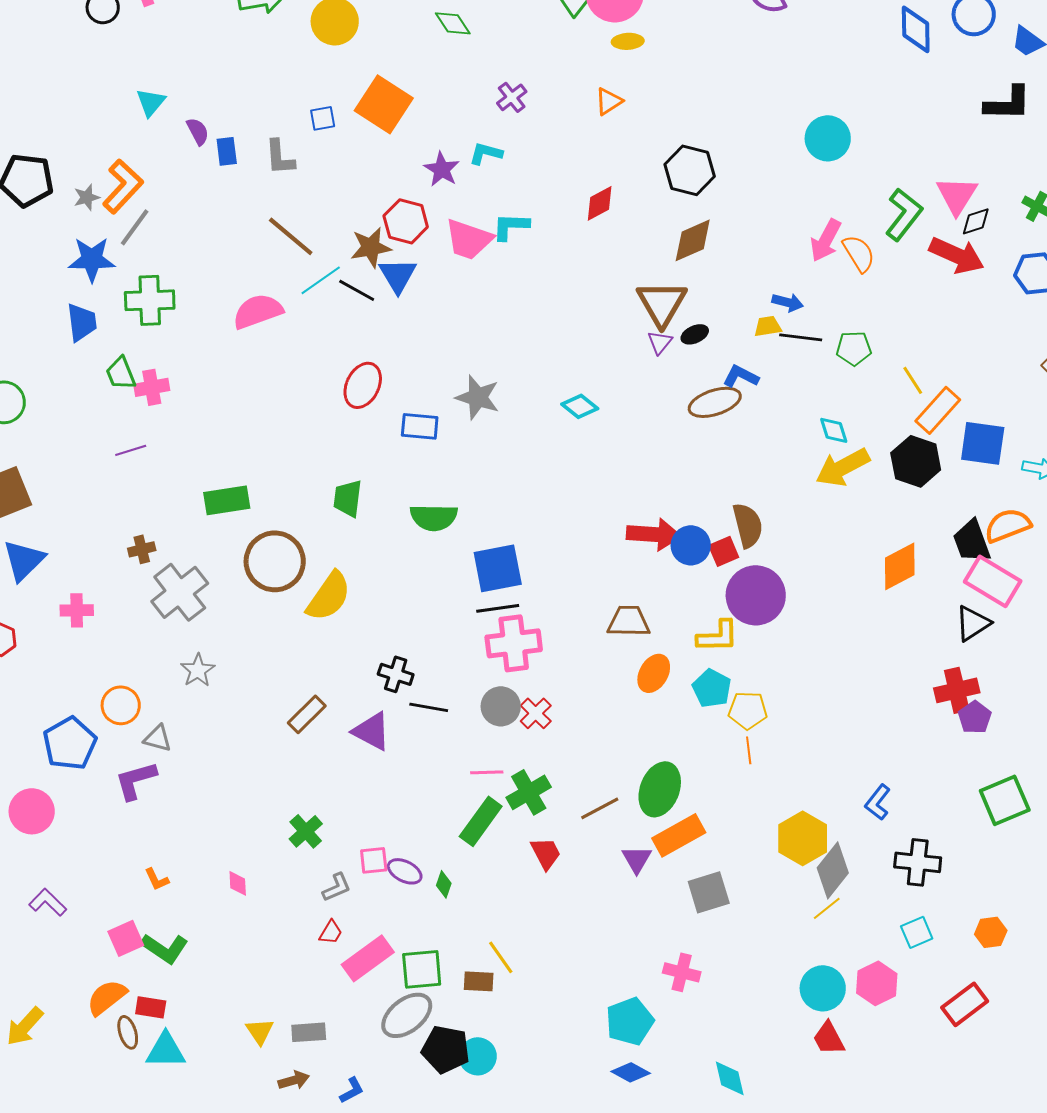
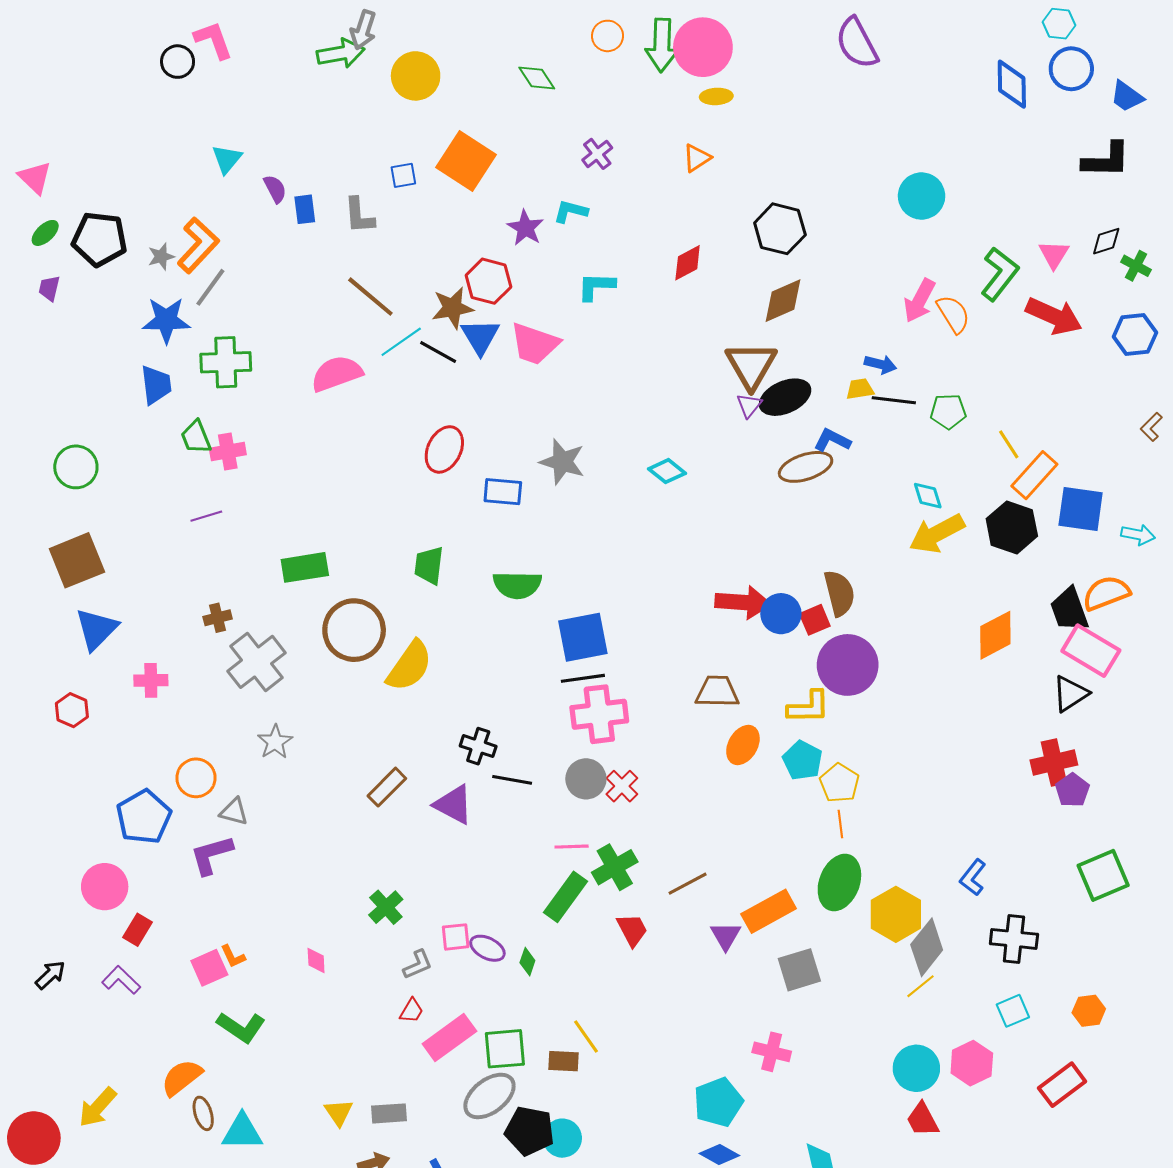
pink triangle: (957, 195) -> (1054, 254), size x0.7
black diamond: (976, 221) -> (1106, 241), moved
pink trapezoid: (469, 239) -> (535, 344), moved
black ellipse: (695, 334) -> (785, 397), size x1.8
yellow pentagon: (748, 710) -> (839, 783), turned 30
green ellipse: (660, 789) -> (839, 883), moved
pink square: (126, 938) -> (209, 968), moved
red rectangle: (151, 1007) -> (138, 930), moved, turned -68

